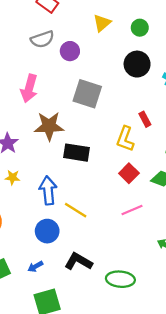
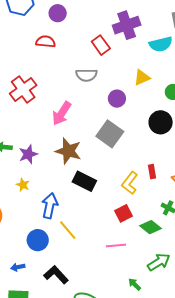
purple circle: (70, 51) -> (117, 99), moved

